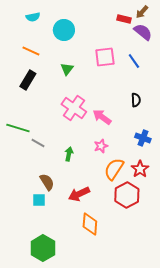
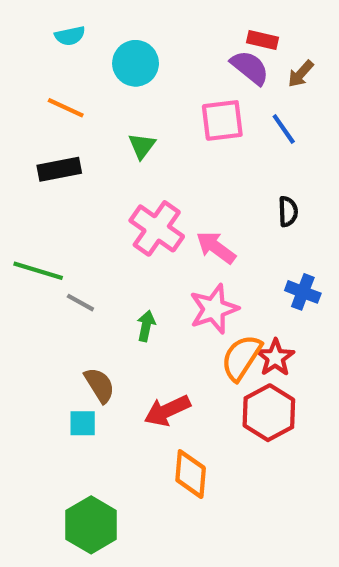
brown arrow: (142, 12) -> (301, 74), moved
purple semicircle: (143, 32) -> (250, 68), moved
black rectangle: (28, 80) -> (59, 169), turned 48
pink star: (101, 146) -> (214, 309), size x1.6
red star: (140, 169) -> (275, 358), moved

